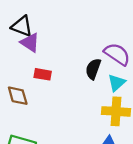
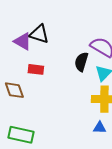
black triangle: (22, 26) -> (39, 34), moved

